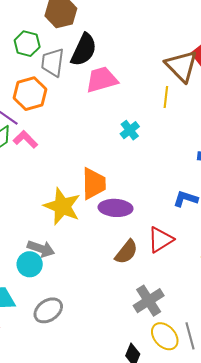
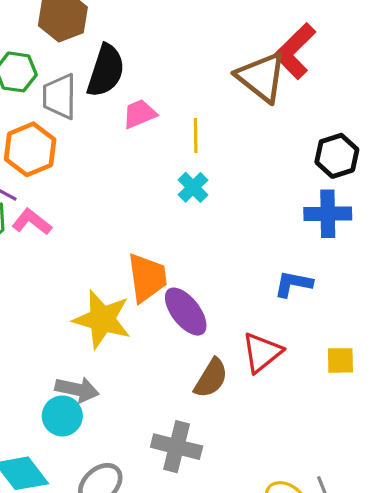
pink trapezoid: (102, 80) -> (139, 114), size x0.7
yellow line: (166, 97) -> (196, 136), moved
purple ellipse: (116, 208) -> (186, 312), turned 56
gray cross: (149, 301) -> (177, 447), moved, turned -36

